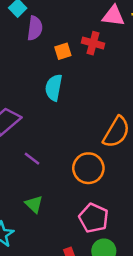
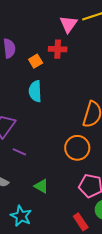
pink triangle: (113, 16) -> (68, 24), turned -48
purple line: (32, 159) -> (19, 152), moved

